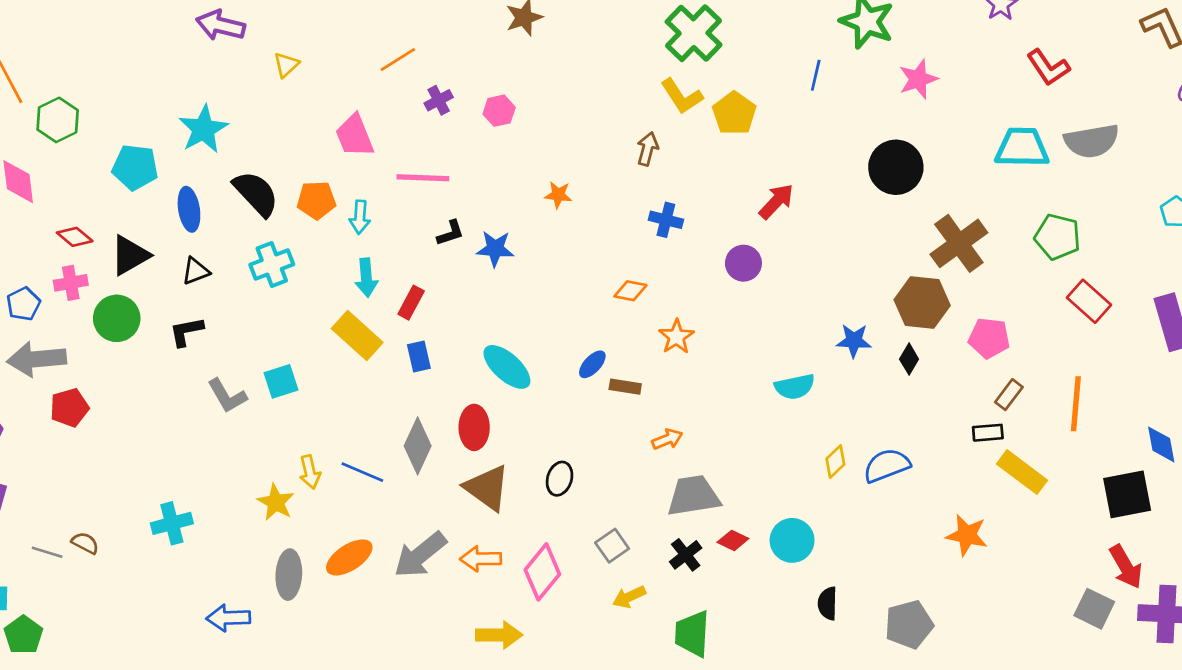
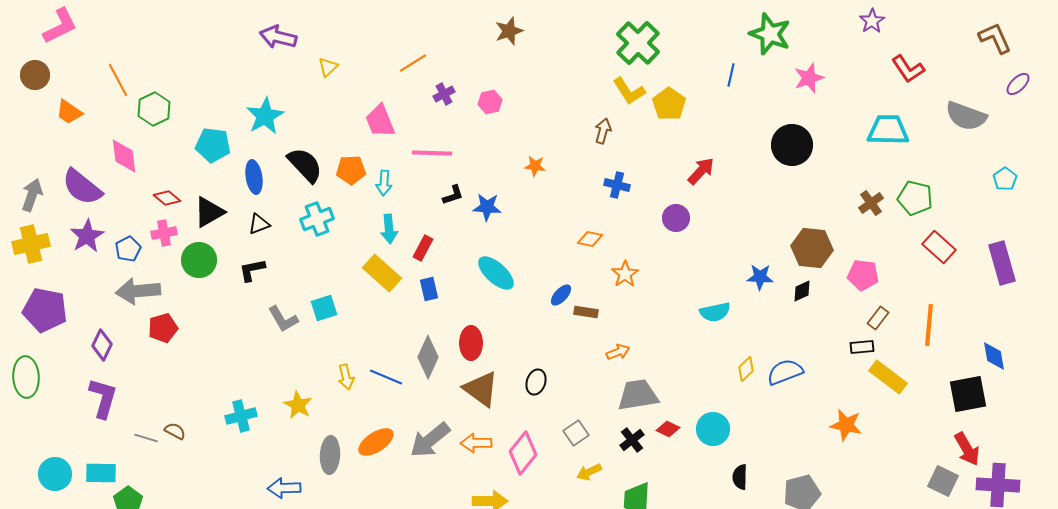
gray semicircle: (1092, 141) -> (966, 116), moved, turned 30
brown cross: (959, 243) -> (871, 203), moved, size x0.6
black diamond: (909, 359) -> (802, 291), turned 35
cyan ellipse: (507, 367) -> (496, 273), moved
yellow star: (276, 502) -> (298, 405), moved

